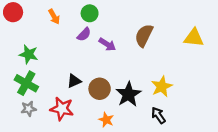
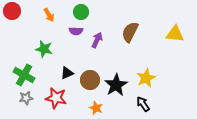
purple semicircle: (84, 34) -> (76, 31), turned 48
purple arrow: (107, 44) -> (97, 40), turned -98
green star: (29, 54) -> (44, 49), moved

